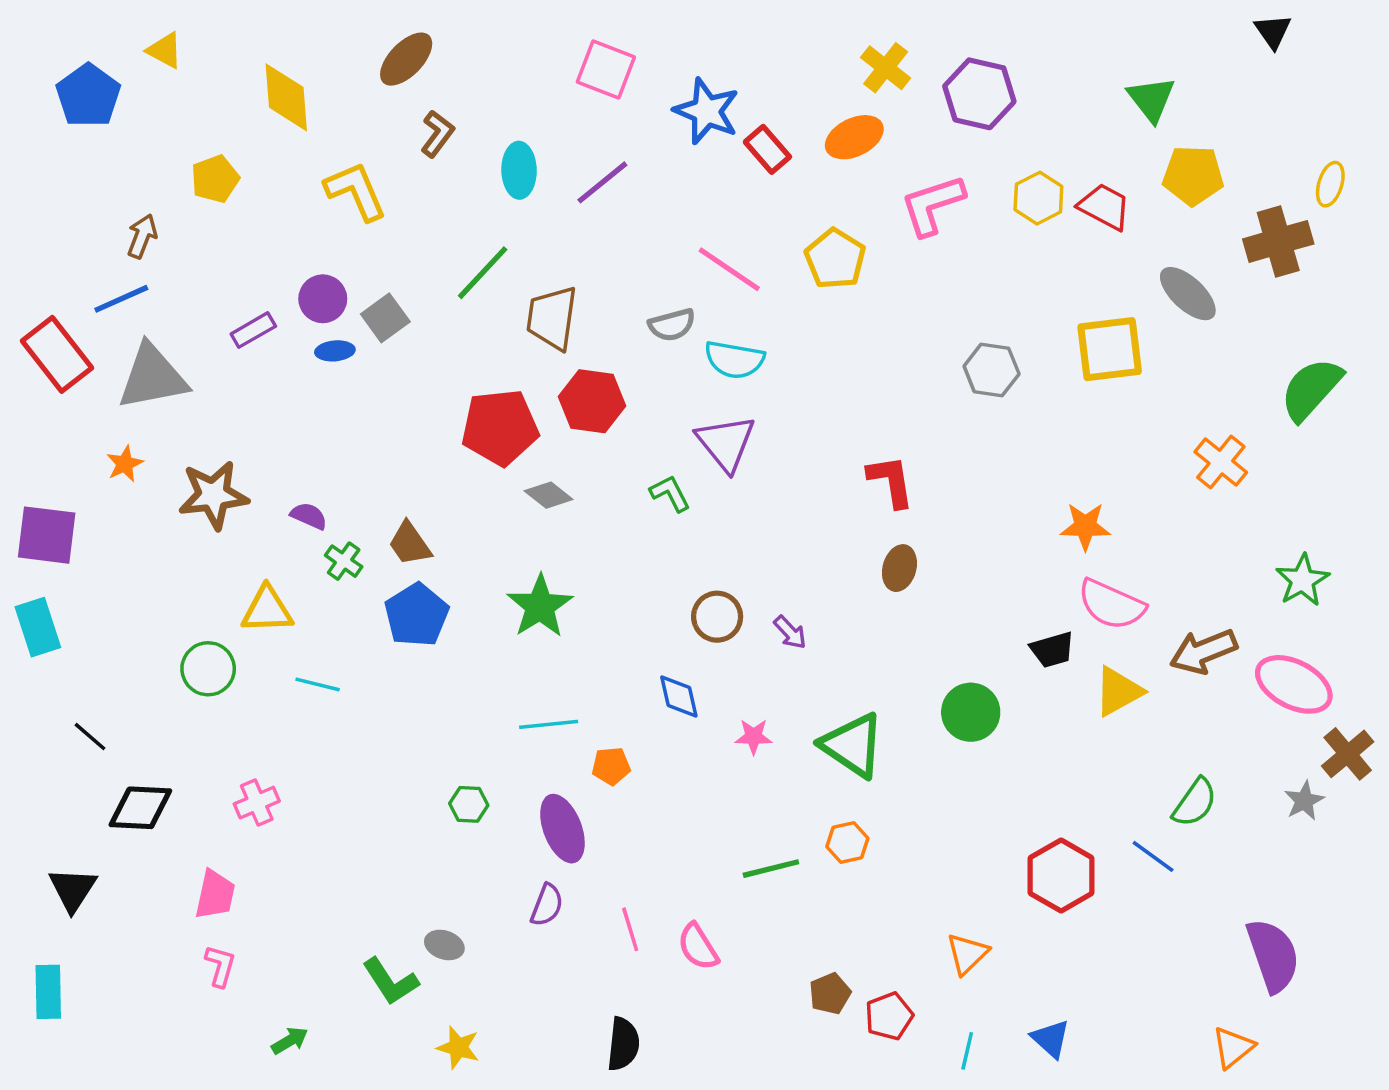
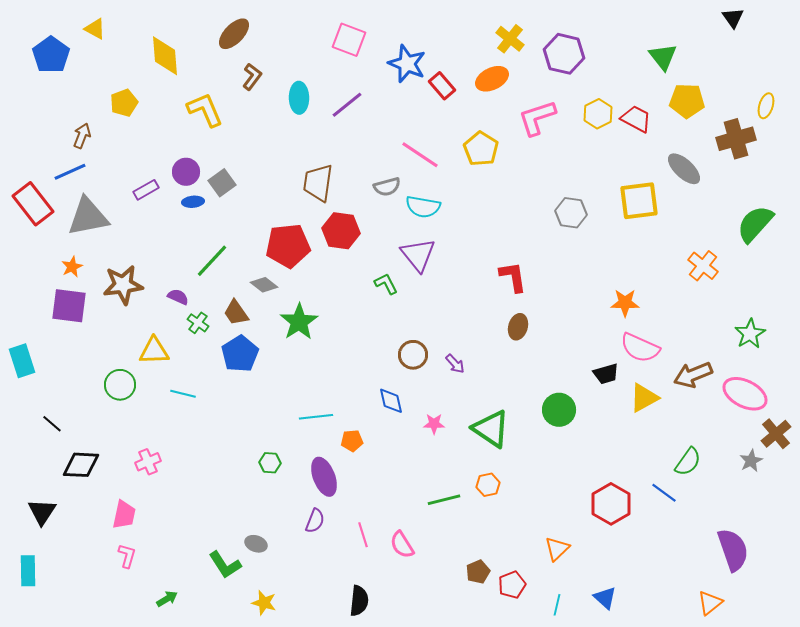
green line: (483, 273) -> (212, 261), moved
gray diamond: (549, 495) -> (264, 285), moved
purple square: (47, 535) -> (69, 306), moved
green star: (540, 606) -> (299, 322), moved

